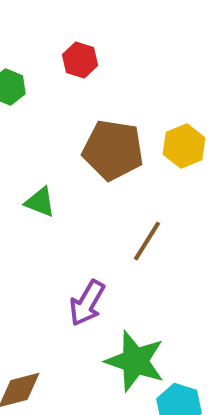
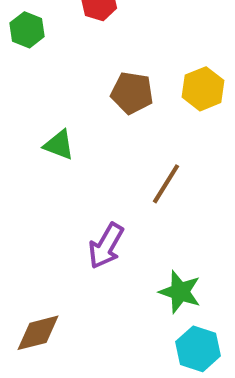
brown pentagon: (113, 150) -> (132, 93), size x0.7
green star: (135, 361) -> (180, 292), moved, size x0.7

